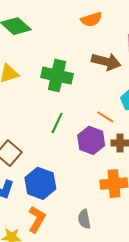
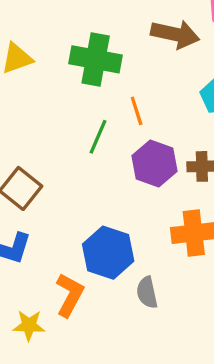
orange line: (105, 117) -> (137, 111), moved, turned 42
blue hexagon: (40, 183) -> (108, 253), moved

